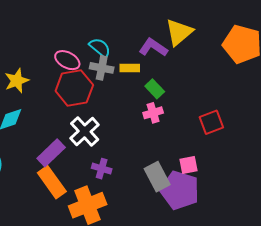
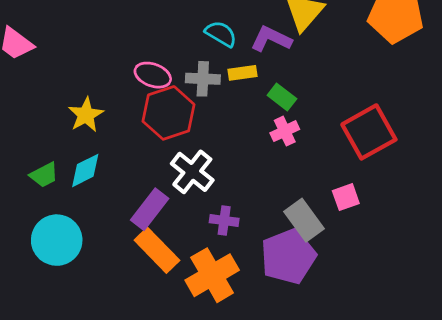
cyan semicircle: (100, 48) -> (221, 34), moved
red square: (211, 122) -> (369, 132), size x1.5
purple pentagon: (180, 190) -> (288, 256), moved, turned -30

